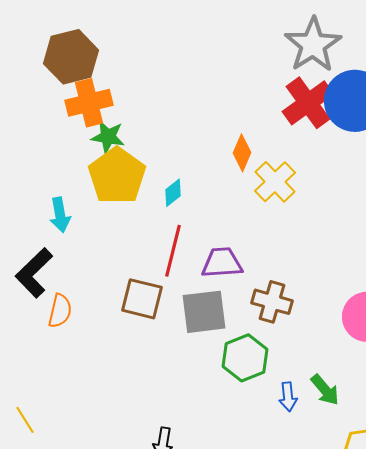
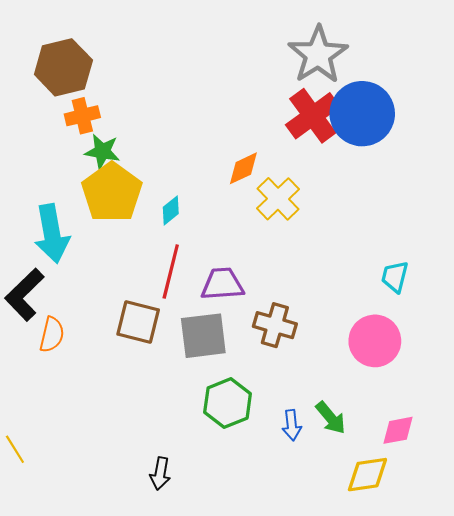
orange cross: (89, 103) -> (82, 116), size x0.7
orange diamond: (242, 153) -> (243, 168), turned 42
cyan arrow: (60, 215) -> (52, 234), size x1.6
green hexagon: (245, 358) -> (228, 403), moved

